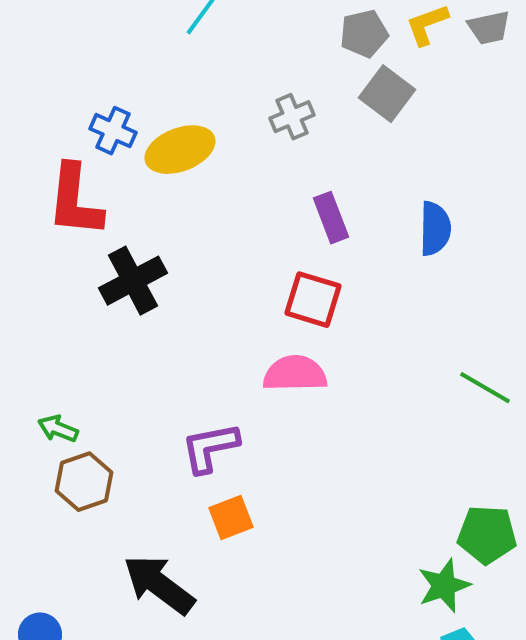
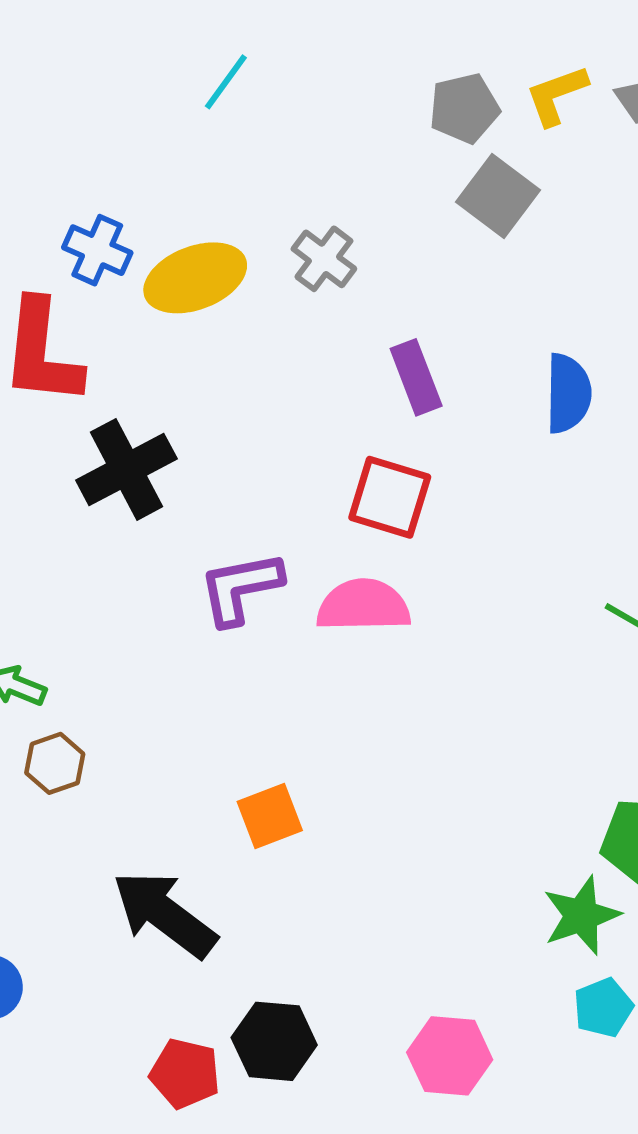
gray cross: (292, 117) -> (324, 259), moved, turned -30
purple L-shape: (210, 448) -> (241, 588), moved
brown hexagon: (84, 482) -> (55, 763), size x0.7

